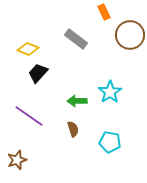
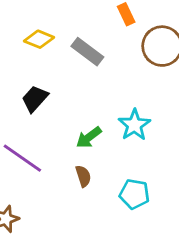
yellow diamond: (28, 49) -> (39, 39), moved
green arrow: (77, 101) -> (89, 137), turned -36

